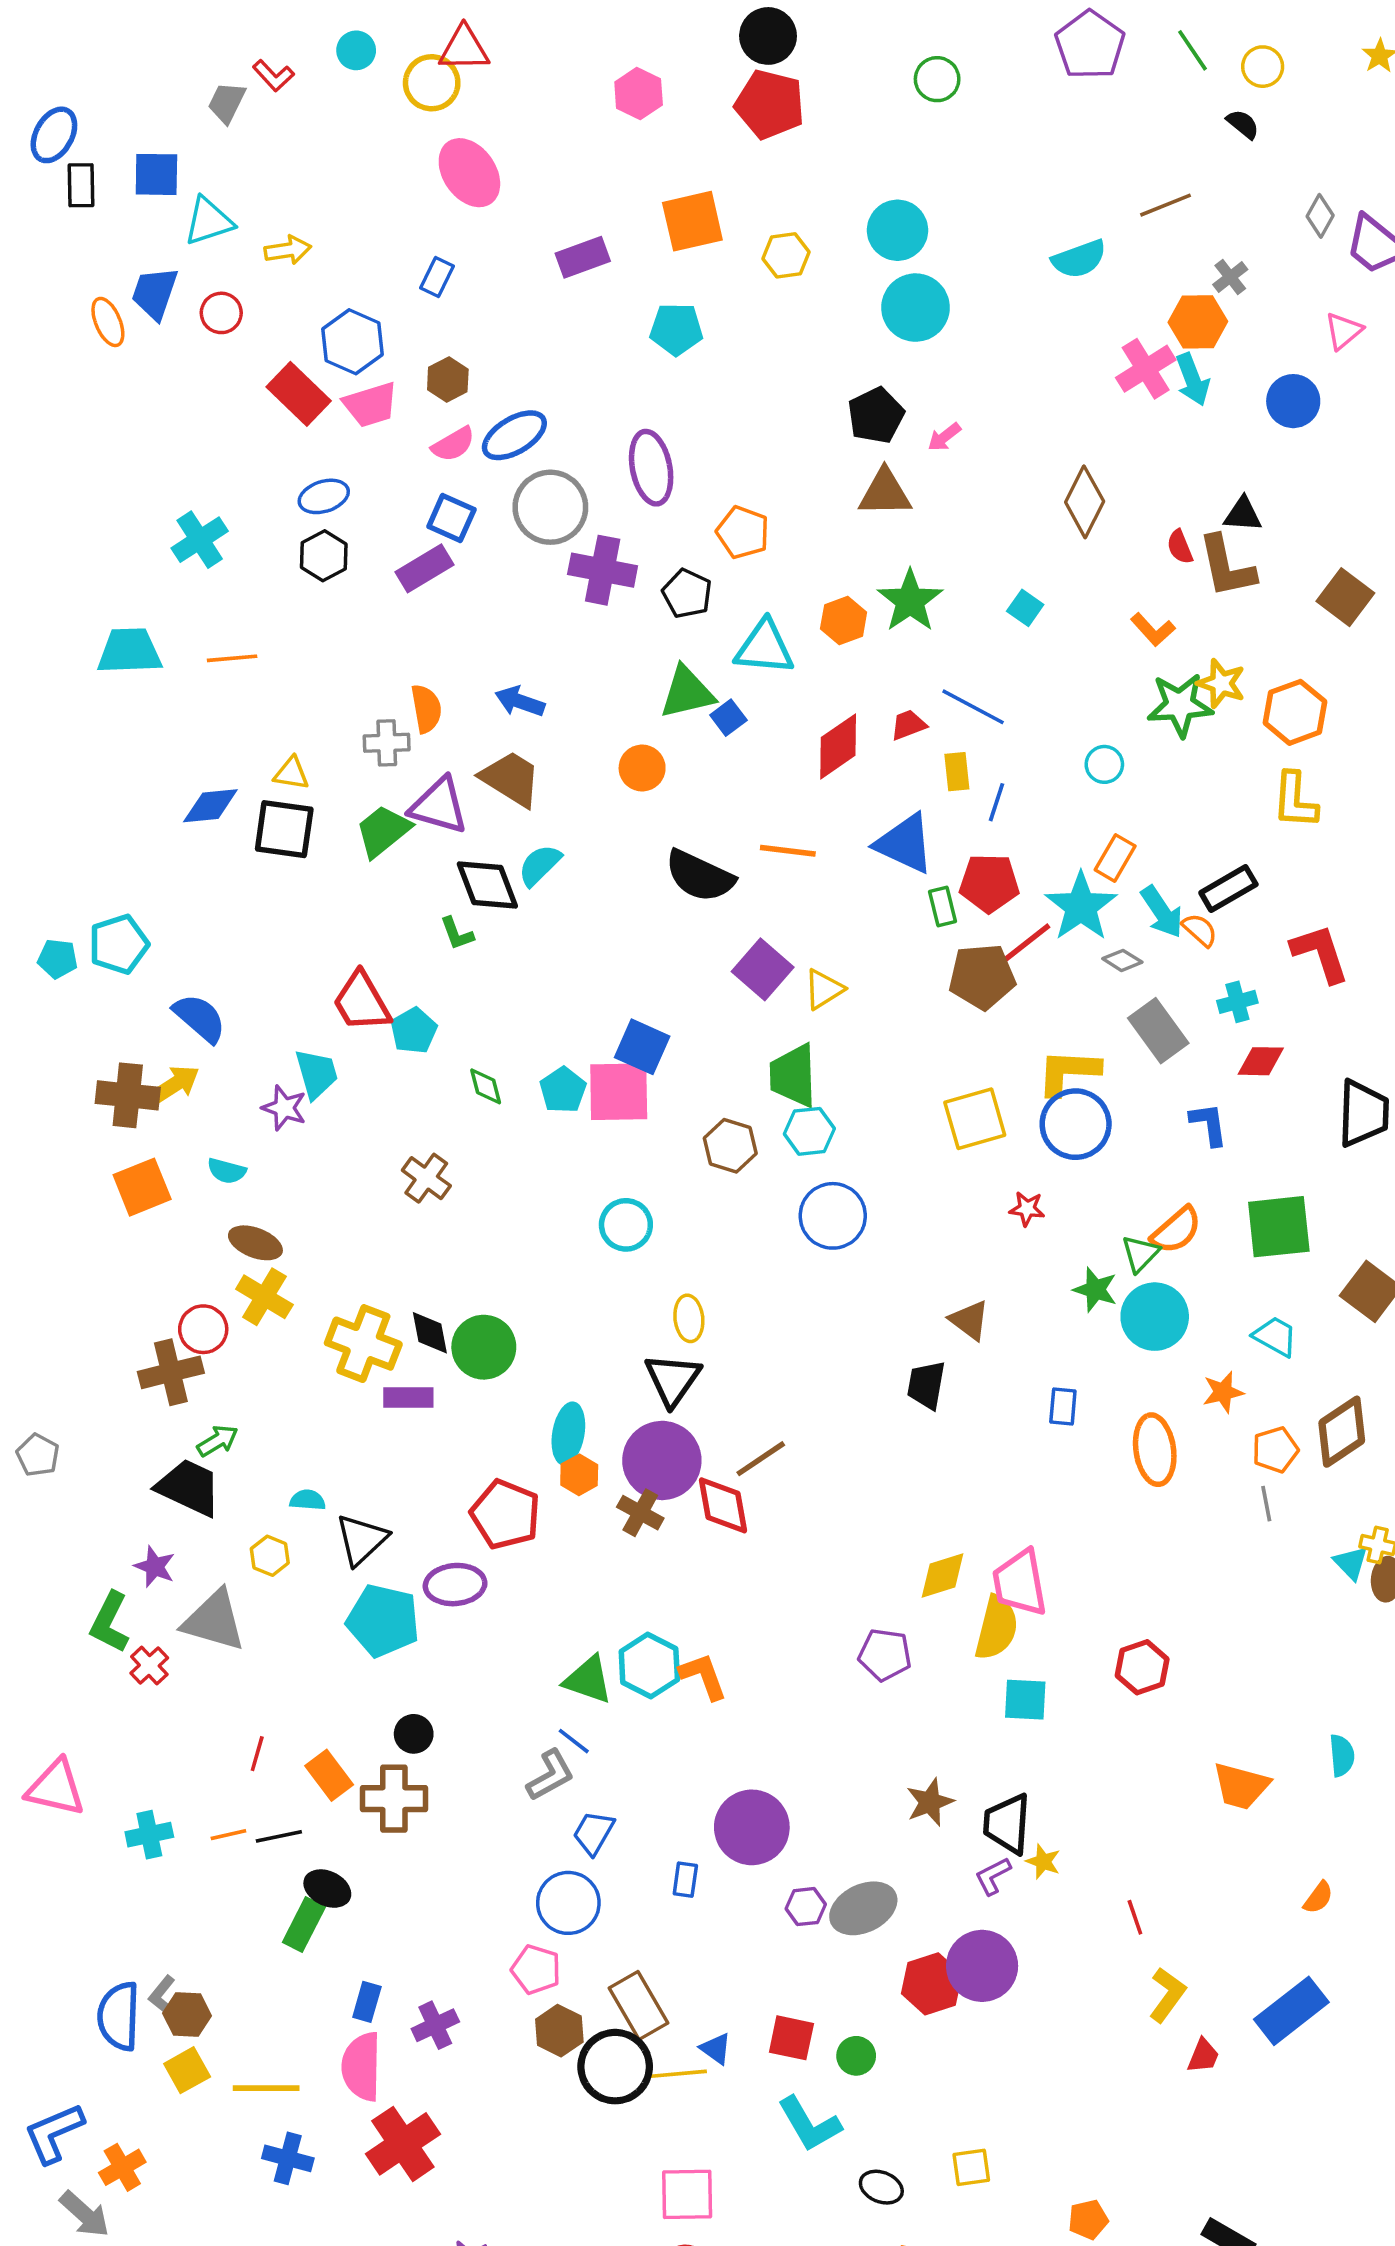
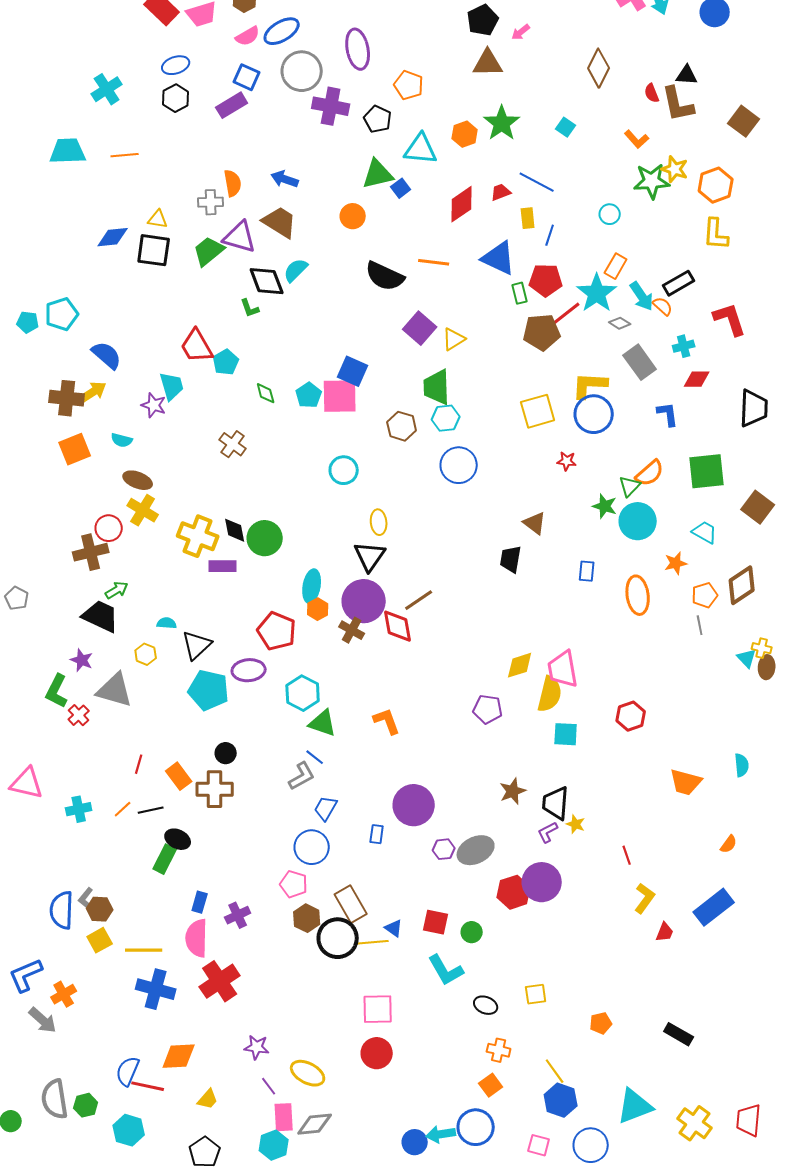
cyan hexagon: (649, 1666) -> (303, 693), moved
orange line: (228, 1835) -> (123, 809), turned -30
blue cross: (288, 2158) -> (156, 989), size x1.4

